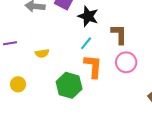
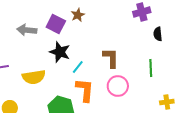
black star: (88, 16) -> (60, 52), moved
yellow semicircle: (42, 53) -> (34, 77), size x1.6

